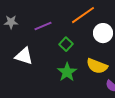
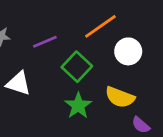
green square: (66, 44) -> (77, 67), size x1.5

